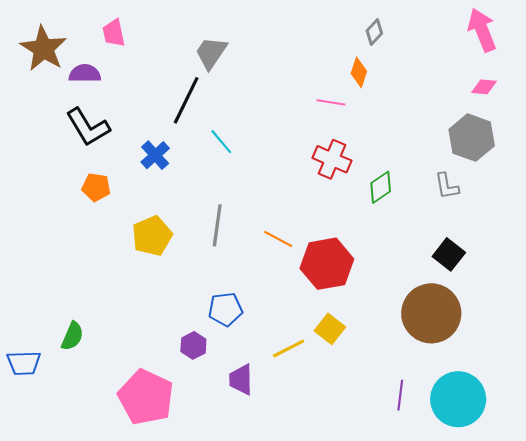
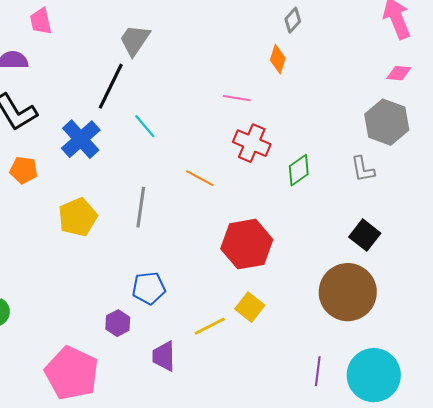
pink line: (331, 102) -> (237, 98), moved
blue cross: (155, 155) -> (81, 139), size x1.4
orange line: (278, 239) -> (200, 178), moved

